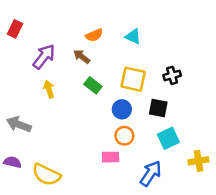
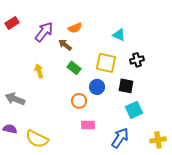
red rectangle: (15, 29) -> (12, 23), turned 32
cyan triangle: (133, 36) -> (119, 35), moved
purple arrow: (44, 57) -> (44, 32), moved
orange circle: (124, 136) -> (79, 101), moved
yellow cross: (198, 161) -> (158, 140), moved

